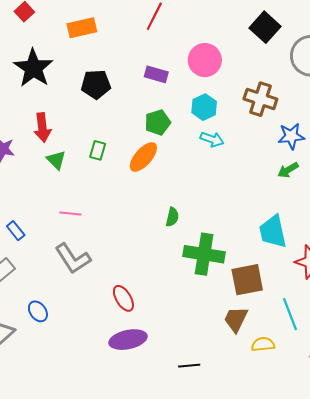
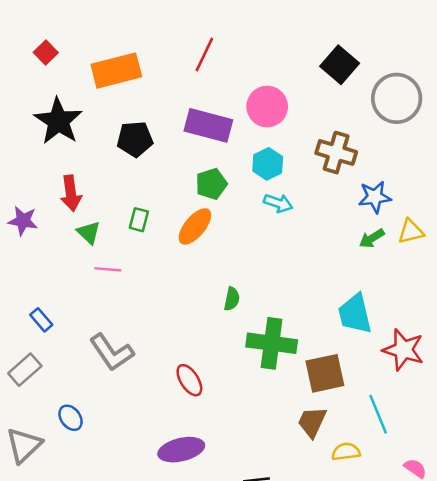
orange rectangle: (82, 28) -> (116, 71), size x1.4
purple rectangle: (156, 74) -> (208, 125), size x1.6
pink line: (70, 213) -> (108, 269), moved
red ellipse: (123, 298) -> (189, 380), moved

